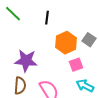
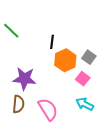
black line: (47, 18) -> (52, 42), moved
pink square: (76, 65) -> (83, 79), moved, turned -32

